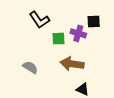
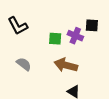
black L-shape: (39, 20) -> (18, 26), moved

